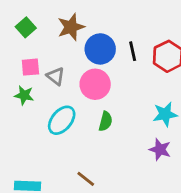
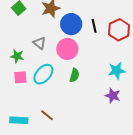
pink square: (30, 67) -> (20, 77), moved
brown line: (86, 179) -> (47, 115), moved

